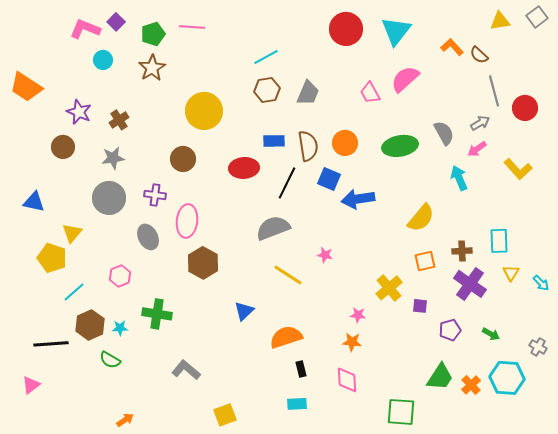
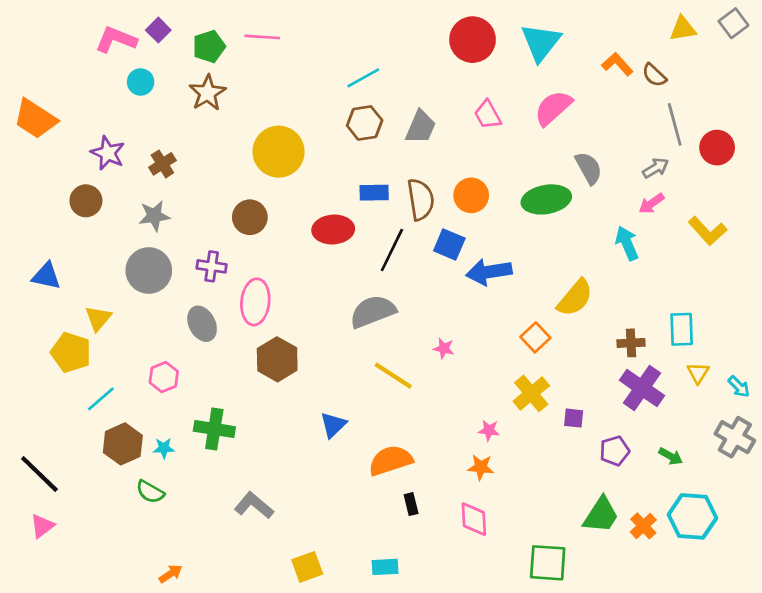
pink trapezoid: (370, 93) -> (488, 115), moved
gray semicircle: (444, 133) -> (589, 168), moved
orange square: (425, 261) -> (535, 337), moved, turned -30
black line: (51, 344) -> (39, 474), moved, turned 48
gray cross: (538, 347) -> (735, 437), moved, size x1.6
cyan rectangle: (297, 404) -> (385, 567), moved

